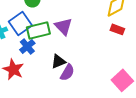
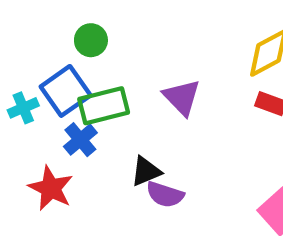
purple triangle: (63, 26) -> (182, 97), moved
purple semicircle: (67, 72) -> (165, 195), turned 78

